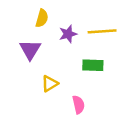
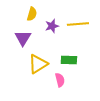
green rectangle: (93, 65) -> (69, 60), moved
yellow triangle: (50, 84) -> (38, 64), size x1.5

